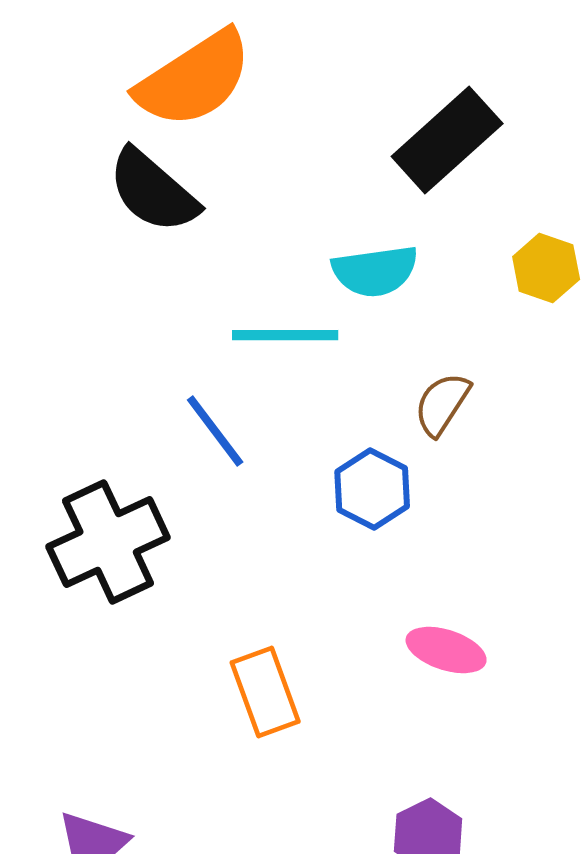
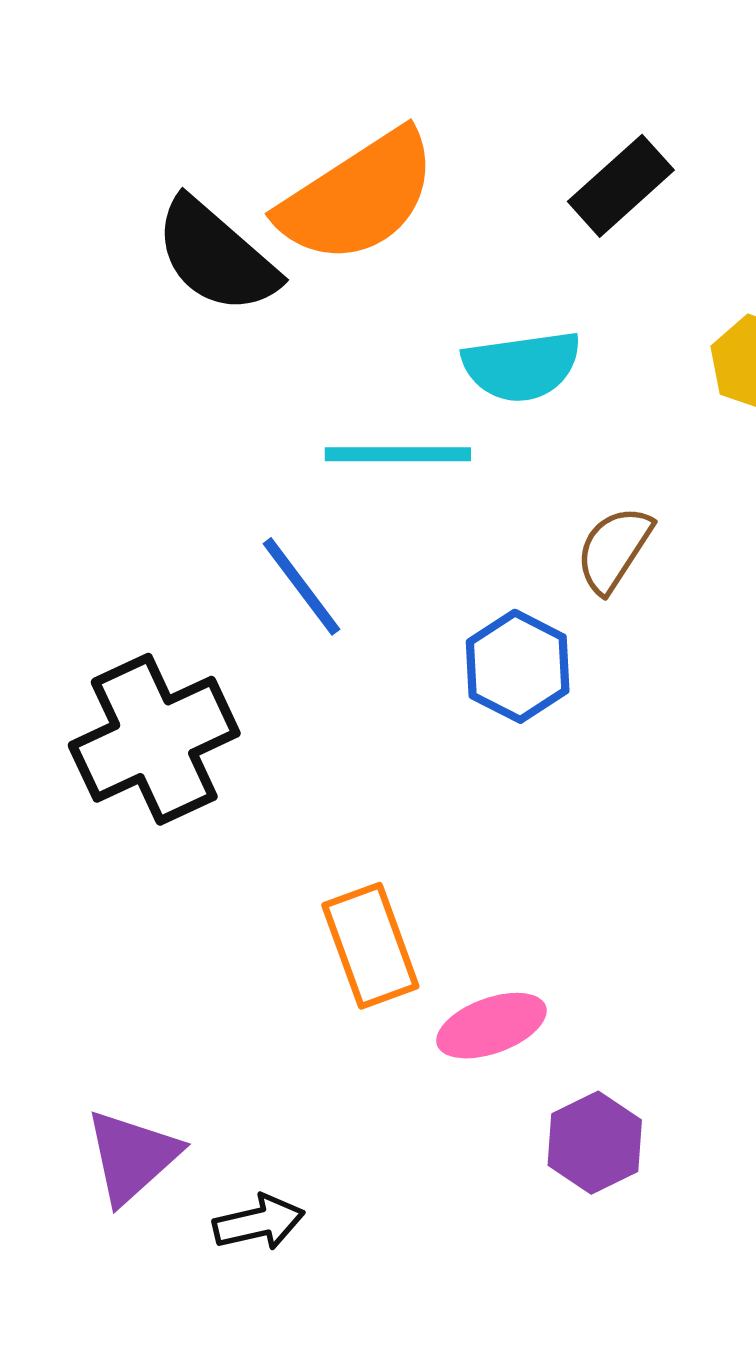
orange semicircle: (194, 79) -> (358, 197), moved
black rectangle: (447, 140) -> (621, 186), size x0.7
pink ellipse: (446, 650) -> (491, 1026), moved, turned -38

